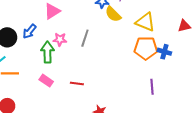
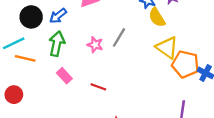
yellow triangle: (145, 22) -> (167, 47), moved
pink star: (60, 39) -> (95, 45), moved
green arrow: (47, 52) -> (57, 44), moved

